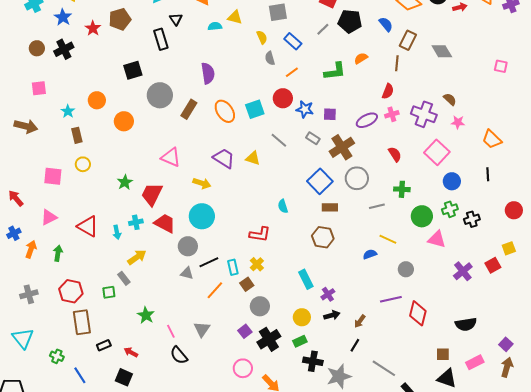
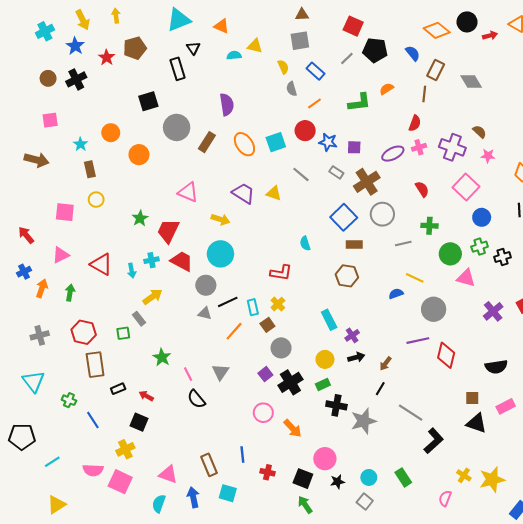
gray circle: (406, 269) -> (434, 309), size x1.5

